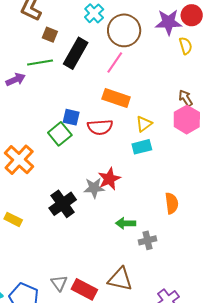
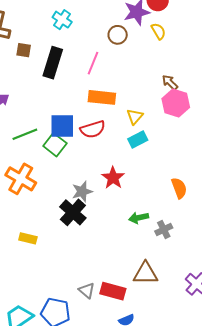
brown circle: (124, 30) -> (118, 35), moved, size x0.6
green line: (40, 63) -> (25, 134), moved
blue square: (71, 117) -> (62, 126), size x1.5
gray star: (94, 188) -> (82, 192), moved

